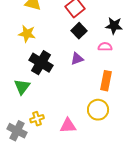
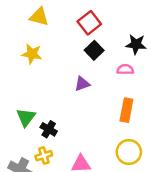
purple triangle: (77, 59) -> (82, 84), moved
black cross: (41, 63) -> (49, 129), moved, size x0.6
yellow circle: (98, 110) -> (129, 152), moved

